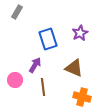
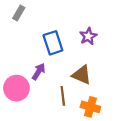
pink circle: (15, 80) -> (16, 88), size x1.5
brown line: (43, 87) -> (63, 96), moved

